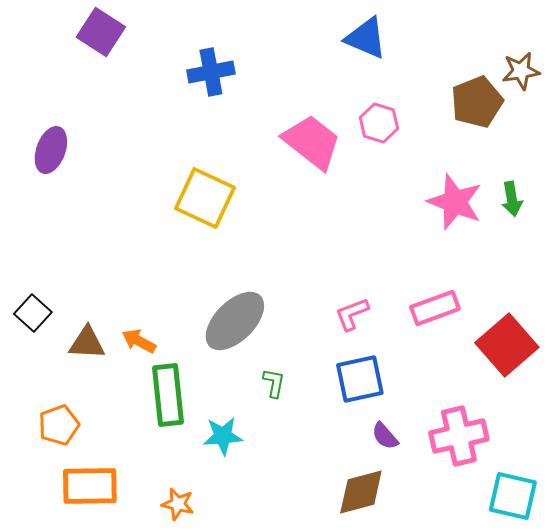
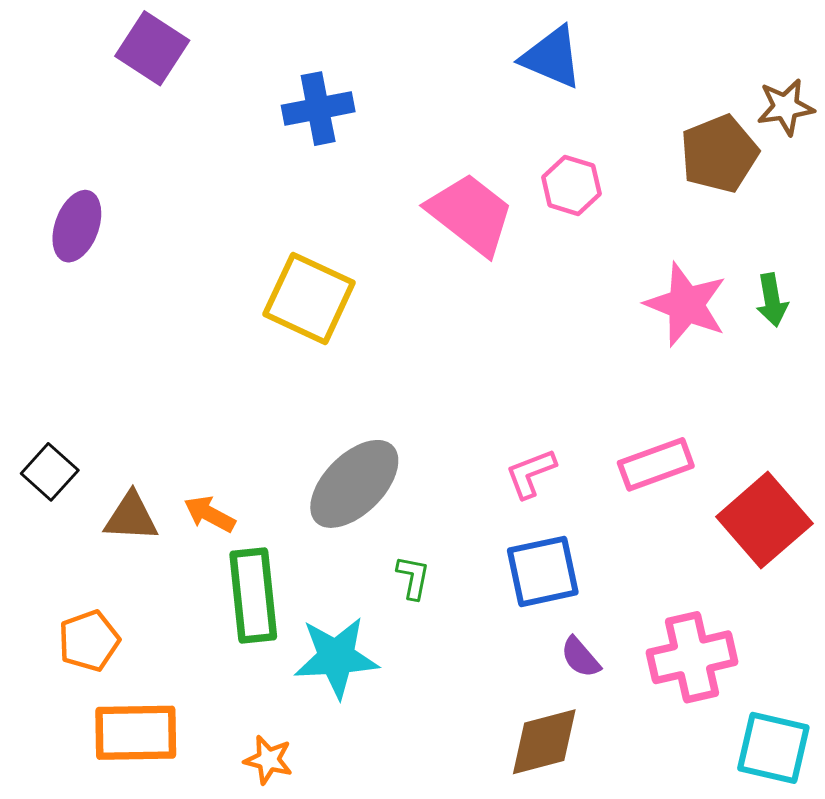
cyan star: (223, 436) -> (336, 657), size x1.4

